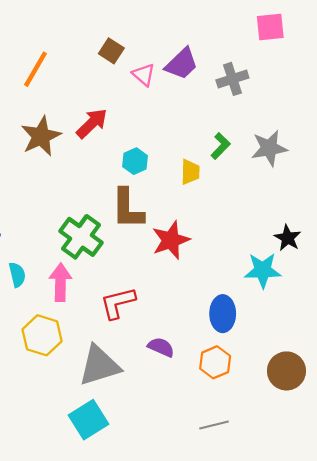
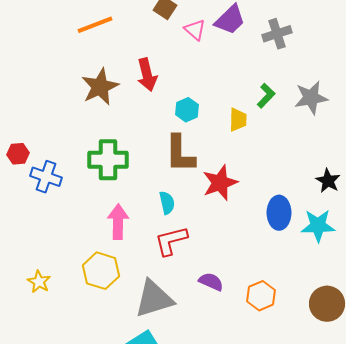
orange line: (36, 69) -> (95, 25), turned 39
red arrow: (92, 123) -> (147, 75), turned 120
green cross: (81, 237) -> (108, 160), moved, turned -36
cyan star: (263, 270) -> (318, 226), moved
cyan semicircle: (17, 275) -> (167, 203), moved
blue ellipse: (223, 314) -> (279, 213), moved

